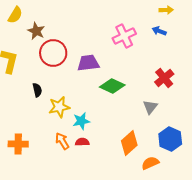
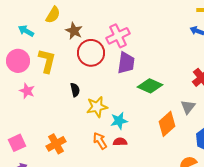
pink cross: (124, 36) -> (118, 36), moved
purple trapezoid: (88, 63) -> (126, 63), turned 105
orange diamond: (129, 143) -> (167, 124), moved
orange cross: (18, 144) -> (56, 144), turned -30

